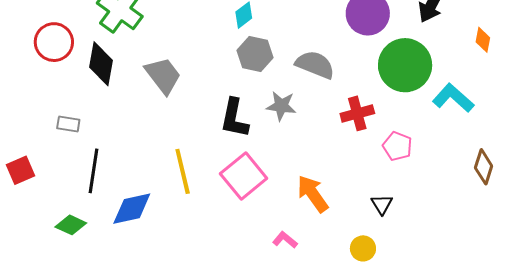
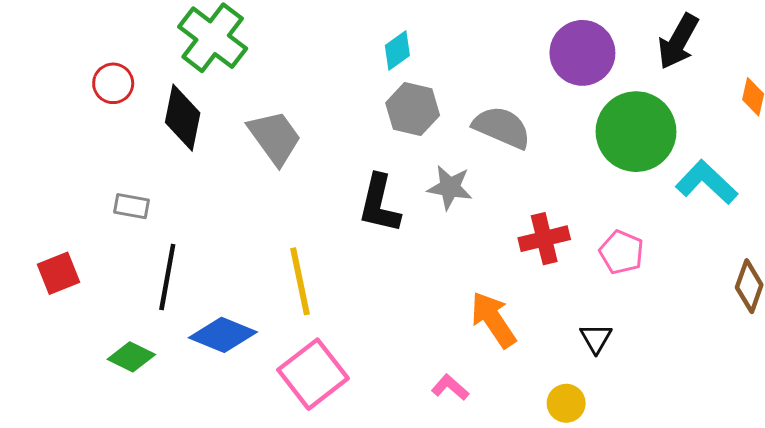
red circle: (54, 42) -> (113, 83), size x0.7
red cross: (357, 113) -> (544, 239), moved
pink square: (244, 176) -> (313, 374), moved
blue diamond: (132, 209) -> (223, 335), turned 33

